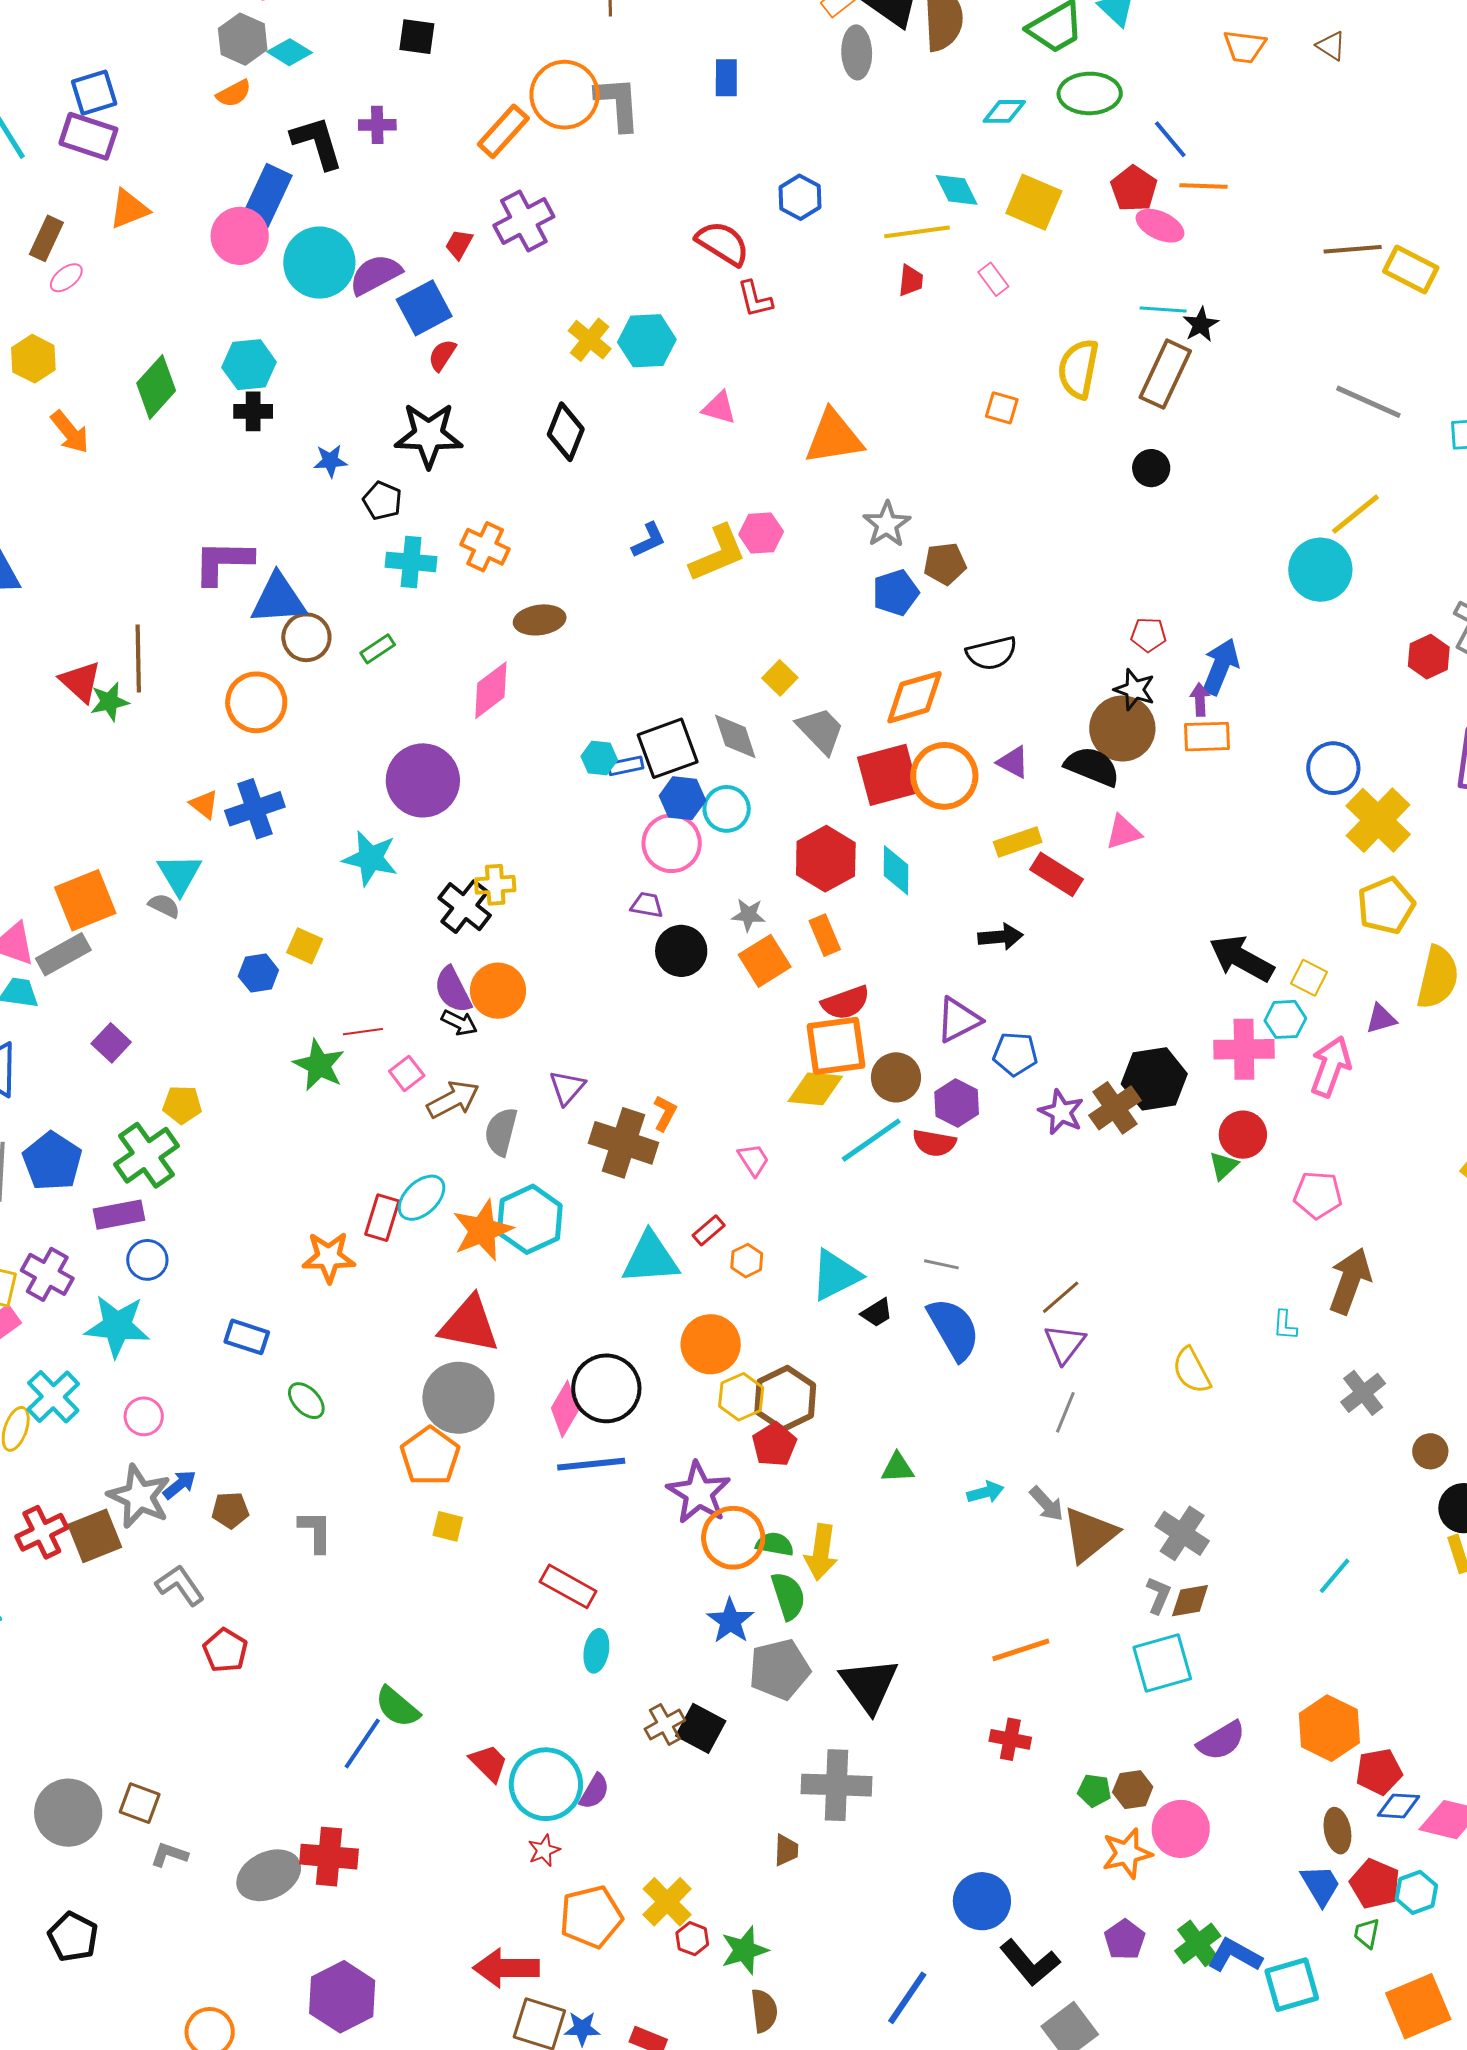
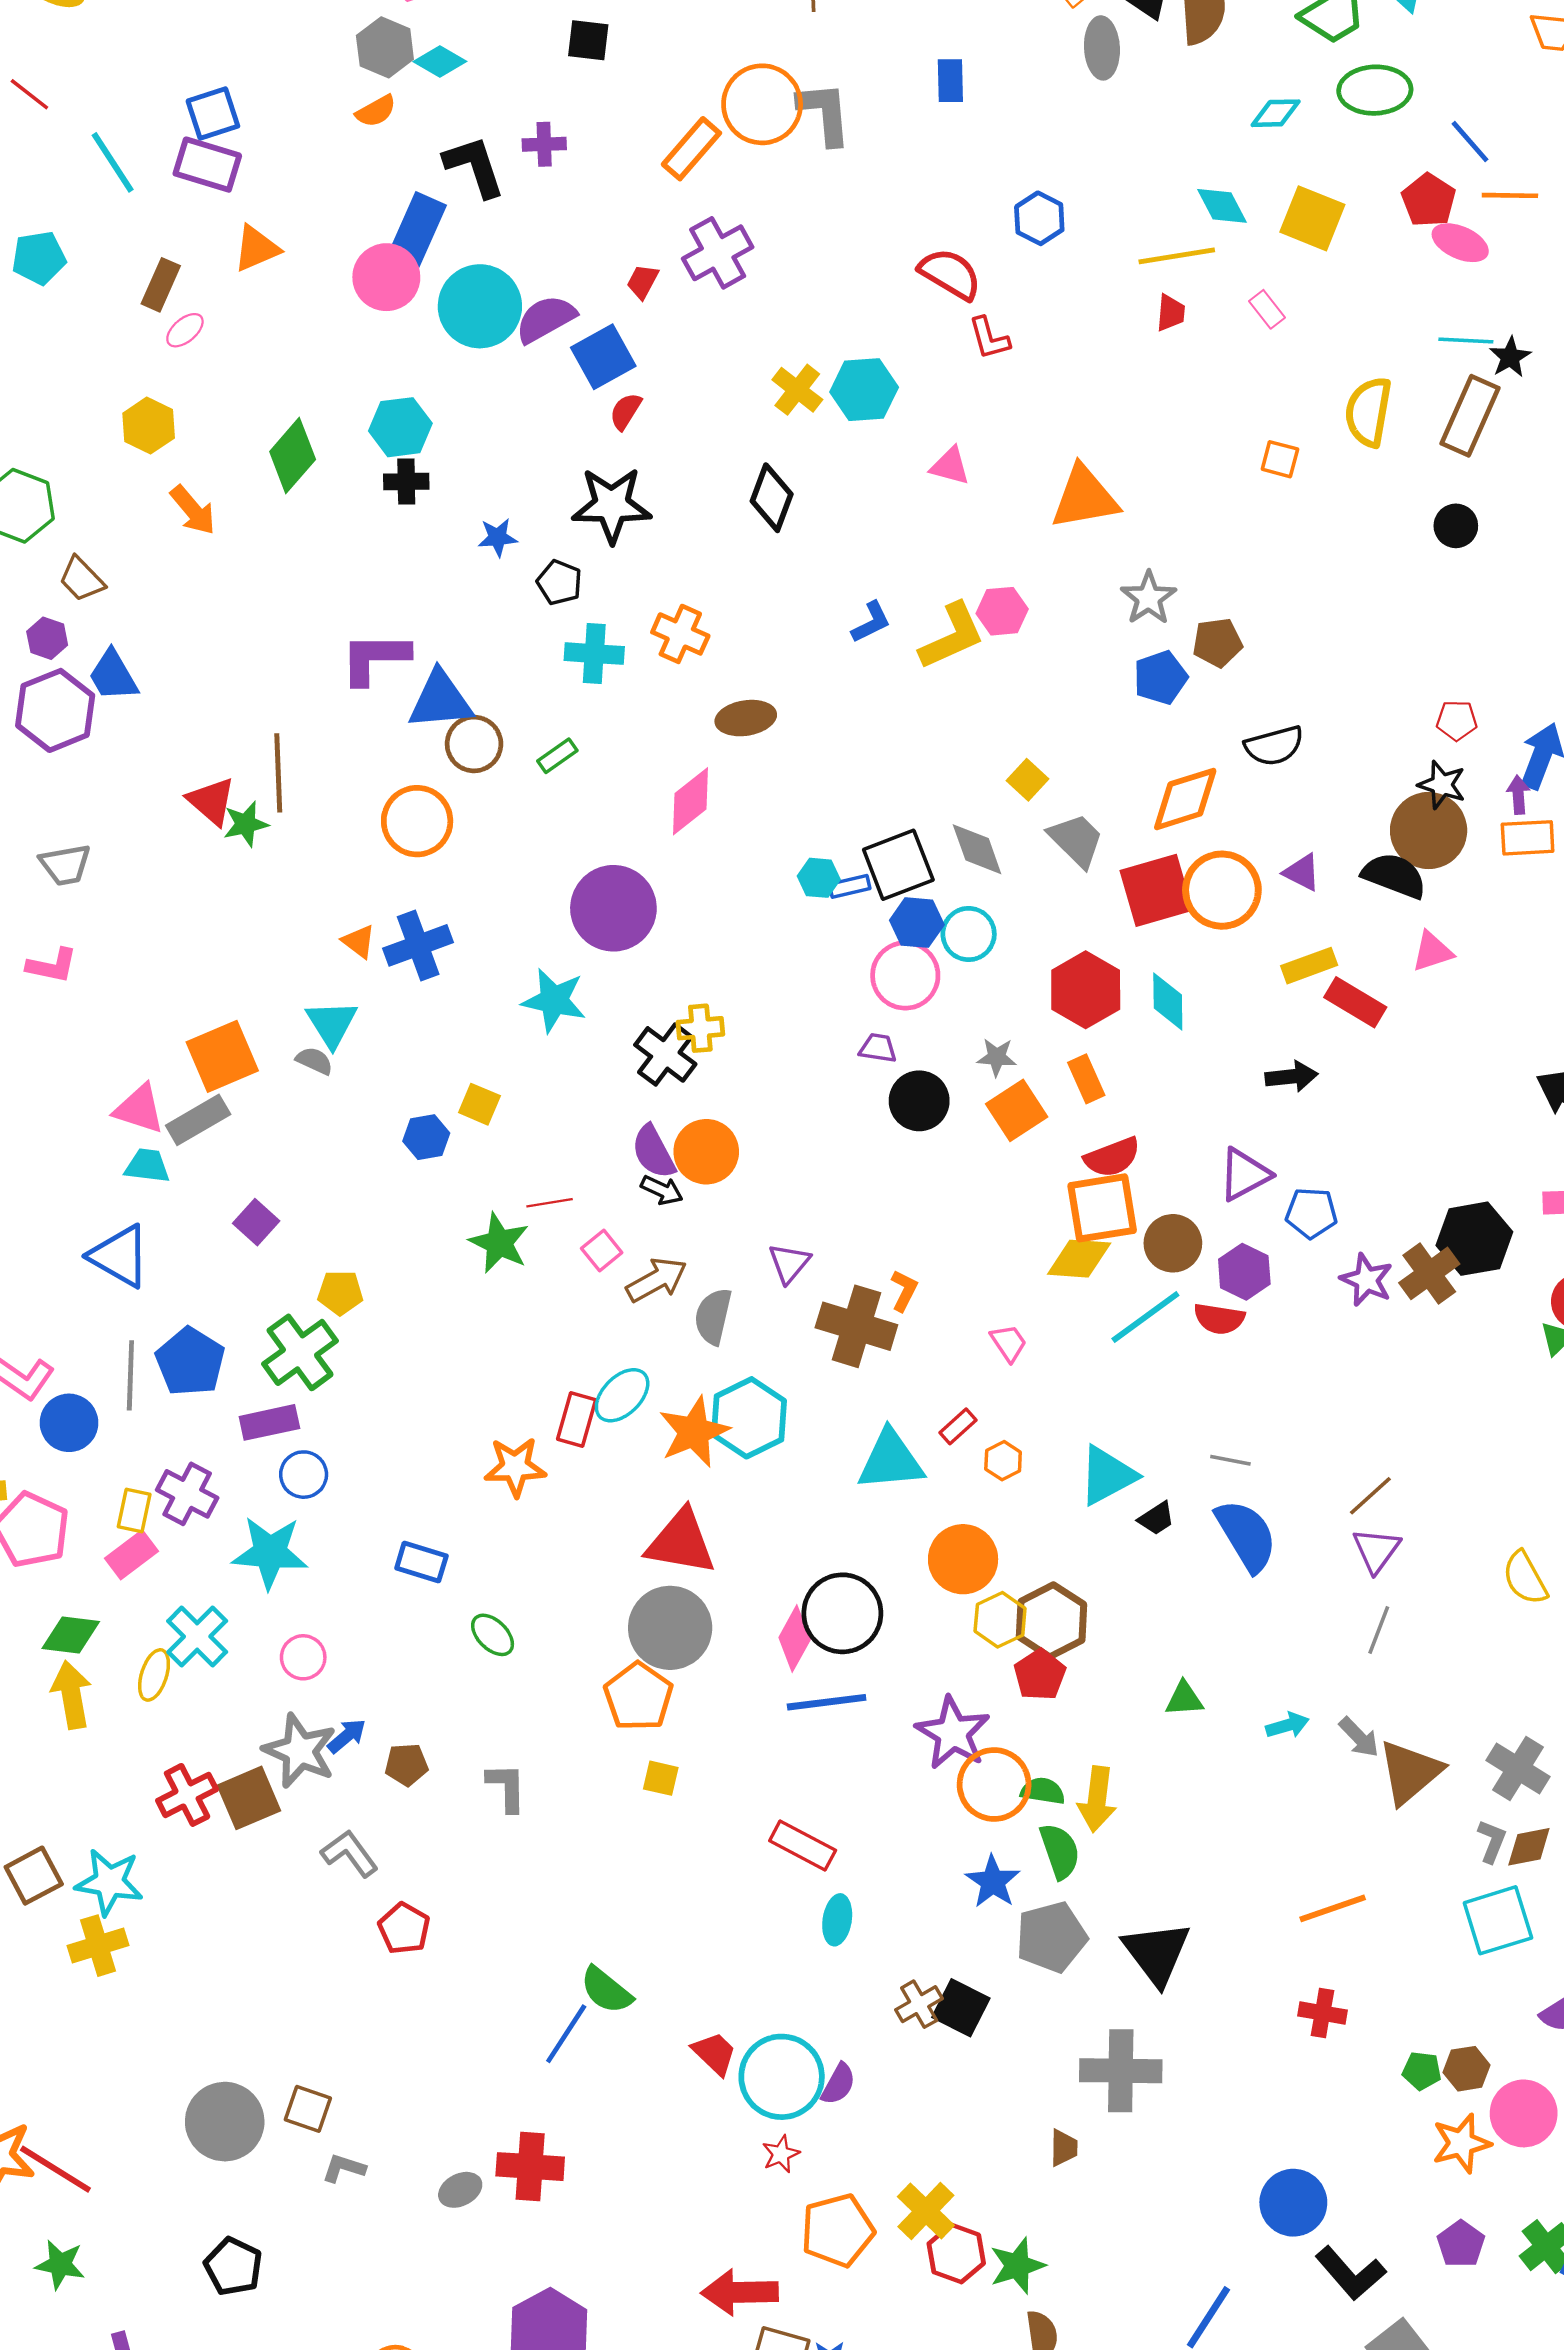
gray ellipse: (269, 1875) -> (460, 2190), size x0.6
red hexagon: (692, 1939) -> (956, 2253), size x1.5

